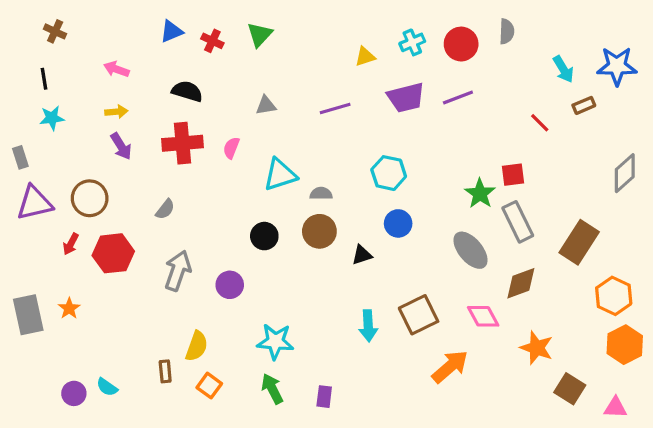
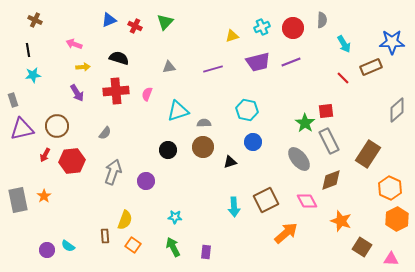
cyan arrow: (563, 69) -> (344, 44), moved
brown rectangle: (584, 105) -> (371, 67), size x1.5
yellow arrow: (116, 112) -> (83, 67), moved
cyan star: (275, 341) -> (175, 217), size x0.6

